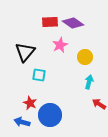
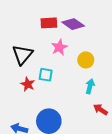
cyan square: (39, 75) -> (46, 75), moved
red star: (30, 103) -> (28, 84), moved

